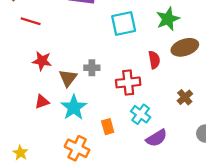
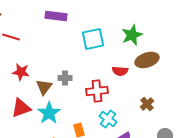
red semicircle: (154, 60) -> (120, 71), turned 105
red triangle: (42, 102) -> (21, 108), size x1.5

